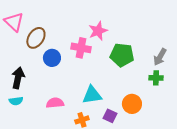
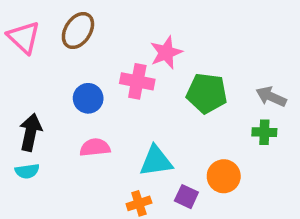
brown ellipse: (36, 38) -> (78, 31), moved
gray arrow: (160, 57) -> (271, 97), turned 84
pink semicircle: (55, 103) -> (95, 147), moved

